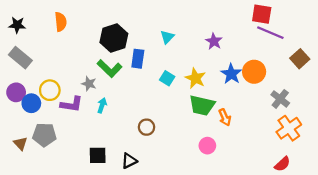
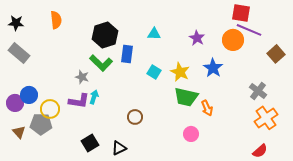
cyan triangle: (167, 37) -> (154, 34), turned 48
orange circle: (254, 72) -> (233, 40), moved
yellow circle: (50, 90) -> (50, 109), moved
purple circle: (16, 92) -> (15, 103), moved
purple L-shape: (72, 104) -> (79, 101), moved
black square: (98, 155) -> (90, 143), turned -30

